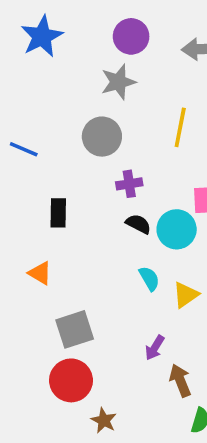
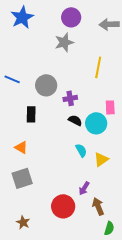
gray circle: (102, 137) -> (46, 85), moved
gray square: (75, 329) -> (22, 178), moved
red circle: (71, 380) -> (63, 206), moved
brown star: (104, 420) -> (23, 222), moved

